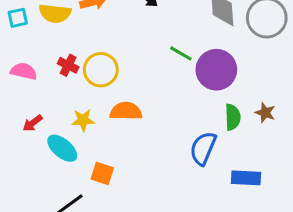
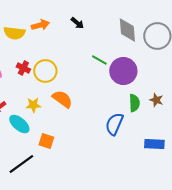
orange semicircle: (126, 111) -> (62, 99), turned 35
blue rectangle: (246, 178) -> (154, 144), moved

